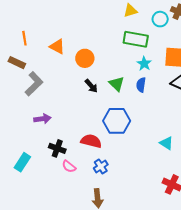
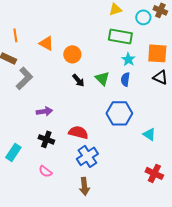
purple arrow: (42, 119) -> (44, 111), moved
blue hexagon: (117, 121) -> (119, 113), moved
pink semicircle: (69, 166) -> (45, 171), moved
blue cross: (101, 166) -> (87, 156), size x1.5

